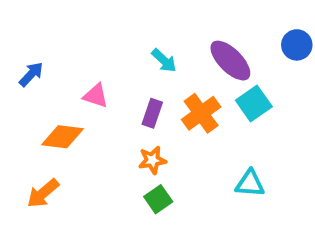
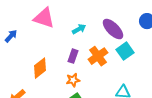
cyan arrow: (164, 61) -> (79, 29), turned -72
pink triangle: (96, 96) -> (44, 18), moved, size x1.6
orange diamond: (62, 137) -> (40, 68), moved, turned -45

